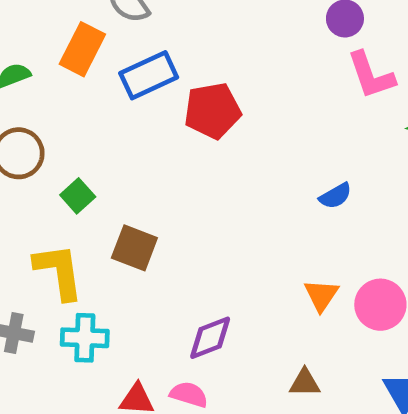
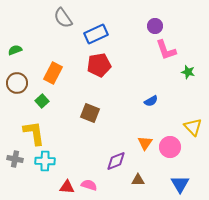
orange rectangle: (82, 49) -> (53, 73), moved
blue rectangle: (149, 75) -> (96, 34), moved
brown square: (134, 248) -> (90, 113), moved
purple diamond: (210, 338) -> (116, 161), moved

